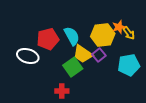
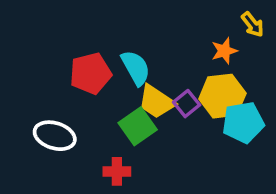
yellow arrow: (129, 33) -> (253, 24), moved
yellow hexagon: (103, 35) -> (222, 96), moved
white ellipse: (28, 56) -> (55, 136), moved

